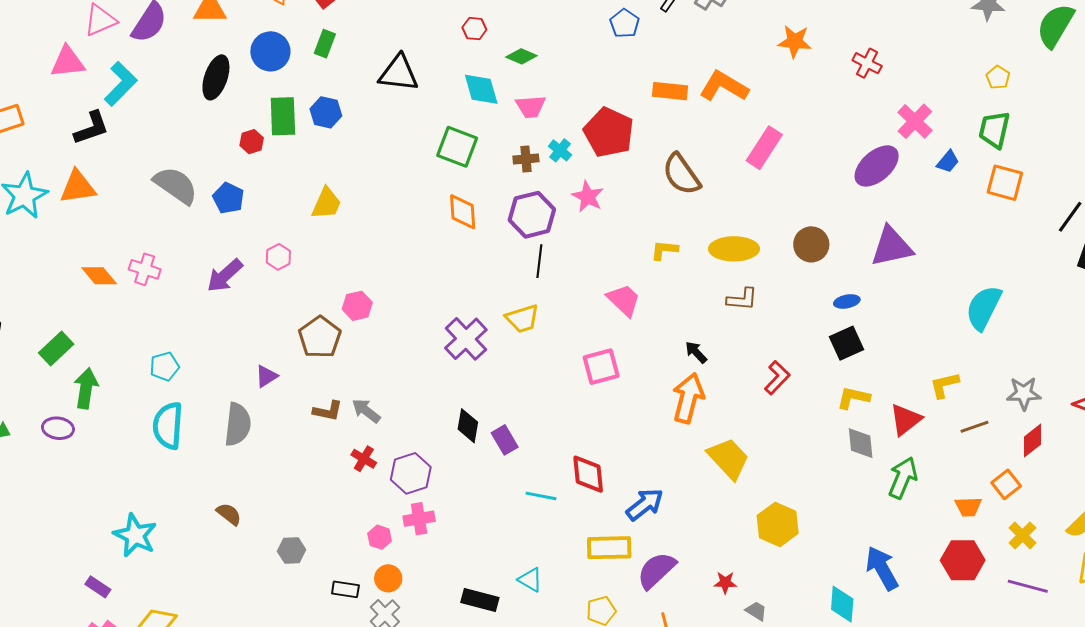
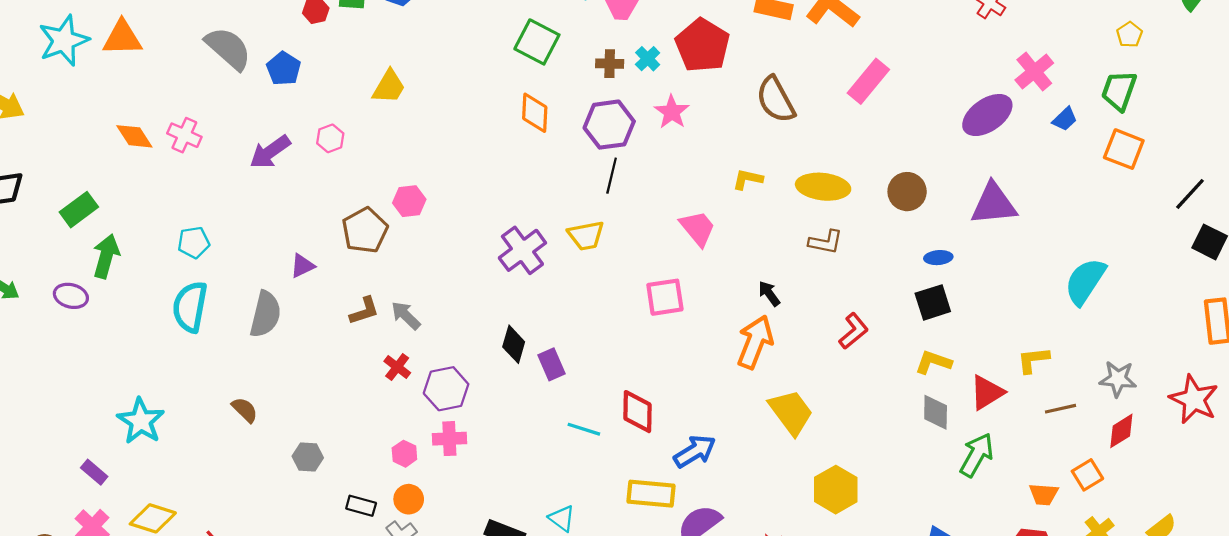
brown L-shape: (328, 411) -> (364, 311), turned -36

